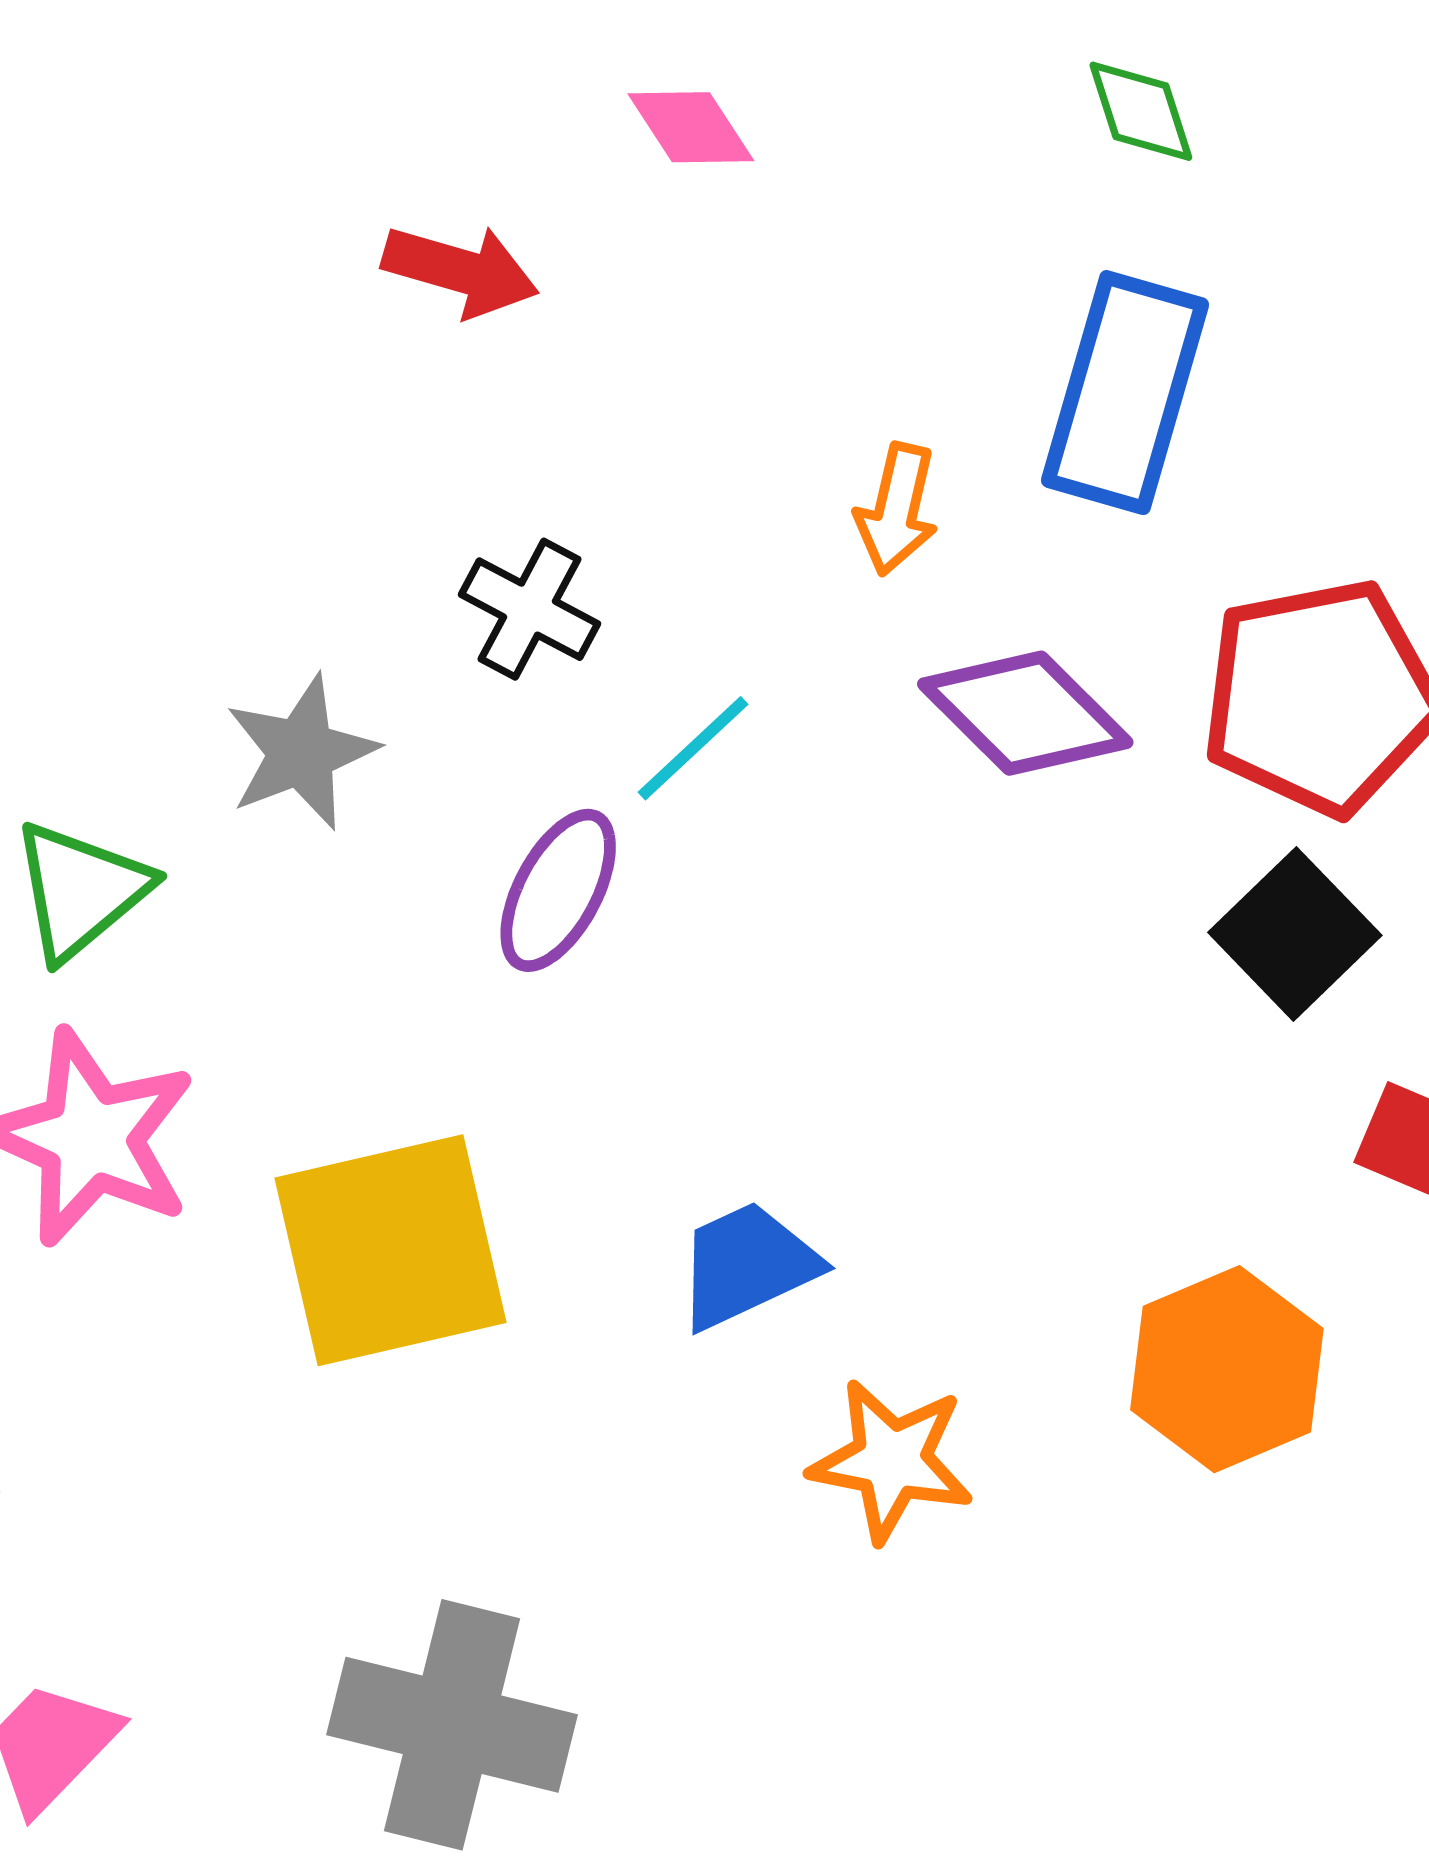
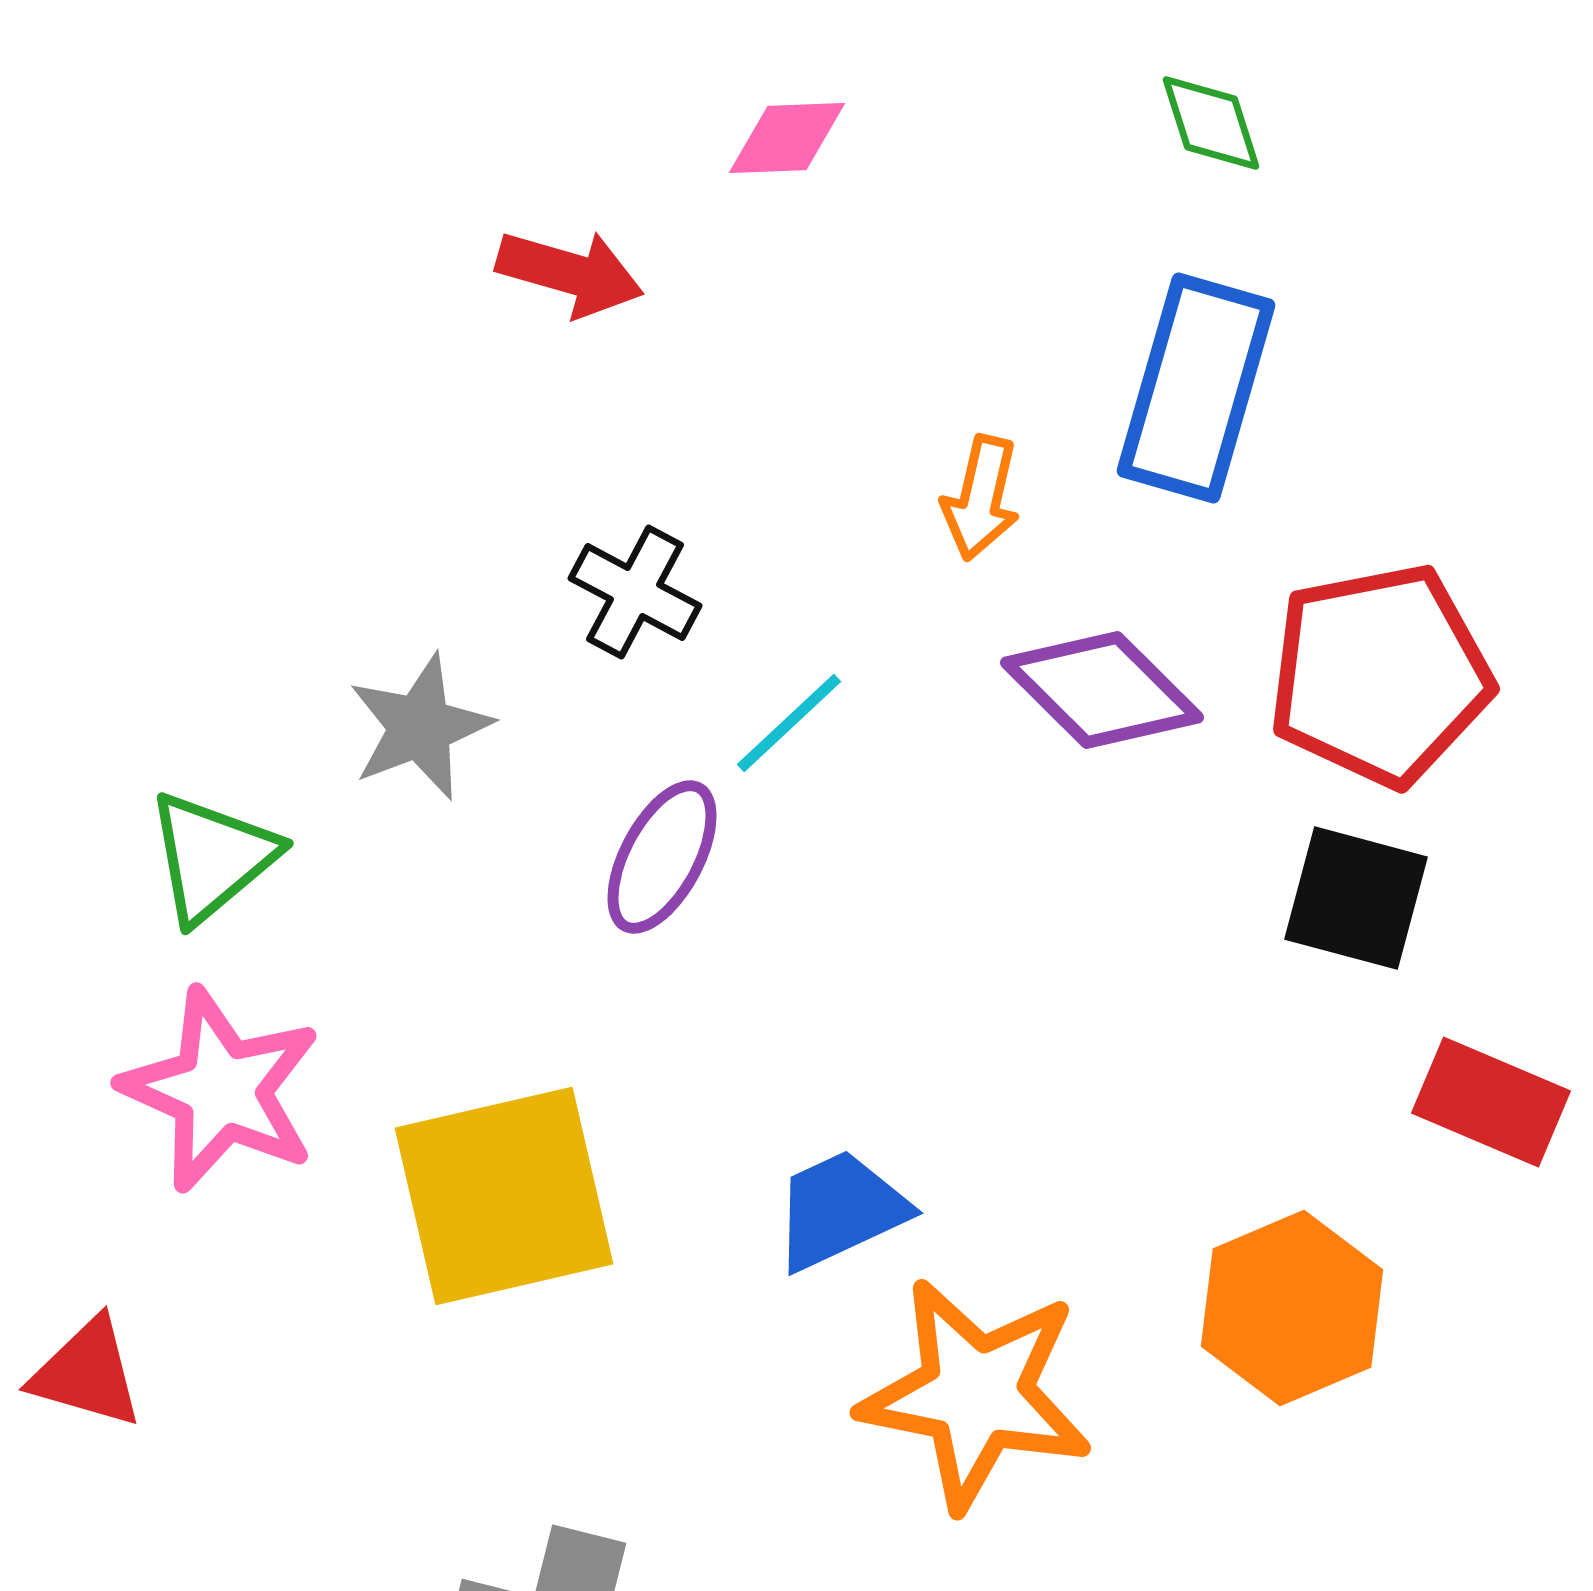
pink diamond: (691, 127) -> (787, 138), turned -59
black square: (1295, 934) -> (1356, 898), turned -31
orange star: (891, 1460) -> (976, 1394), size x1.5

